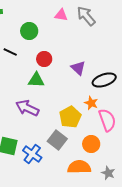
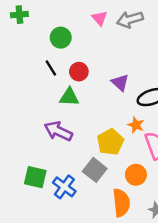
pink triangle: (61, 15) -> (100, 18), turned 40
gray arrow: (86, 16) -> (130, 19), turned -65
black line: (10, 52) -> (51, 68), moved, turned 32
orange semicircle: (79, 167) -> (121, 203), turned 85

